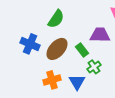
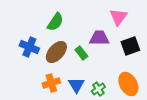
green cross: (94, 67) -> (98, 89), moved

